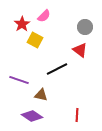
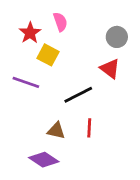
pink semicircle: (44, 16) -> (60, 22), turned -64
purple line: (19, 80) -> (26, 82), moved
red line: (77, 115) -> (89, 128), moved

